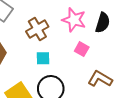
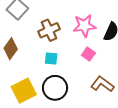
pink star: (74, 20) -> (84, 26), turned -30

